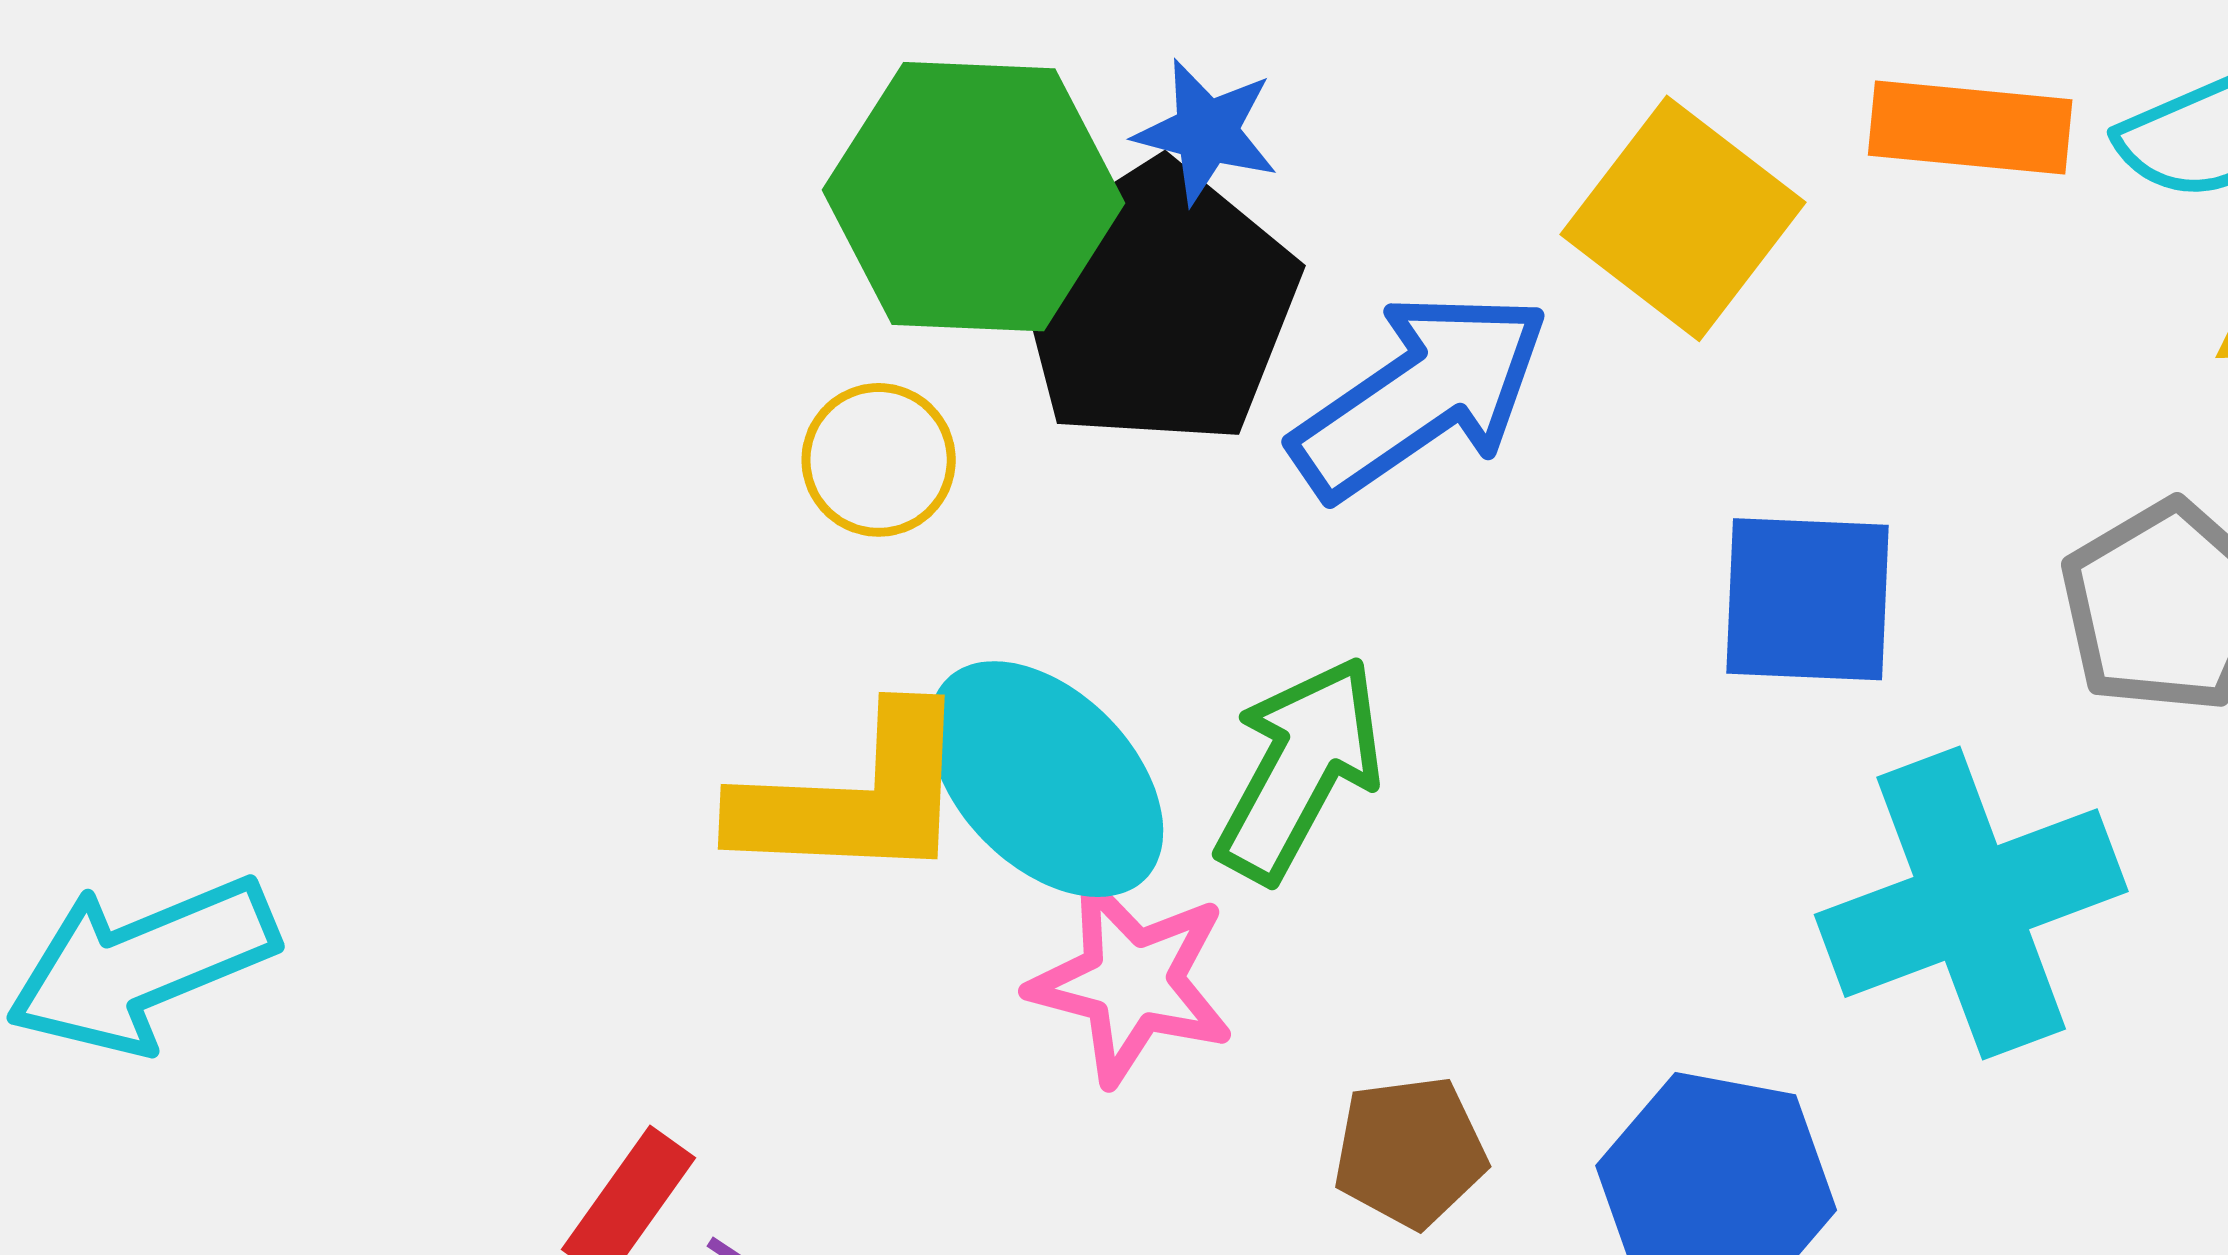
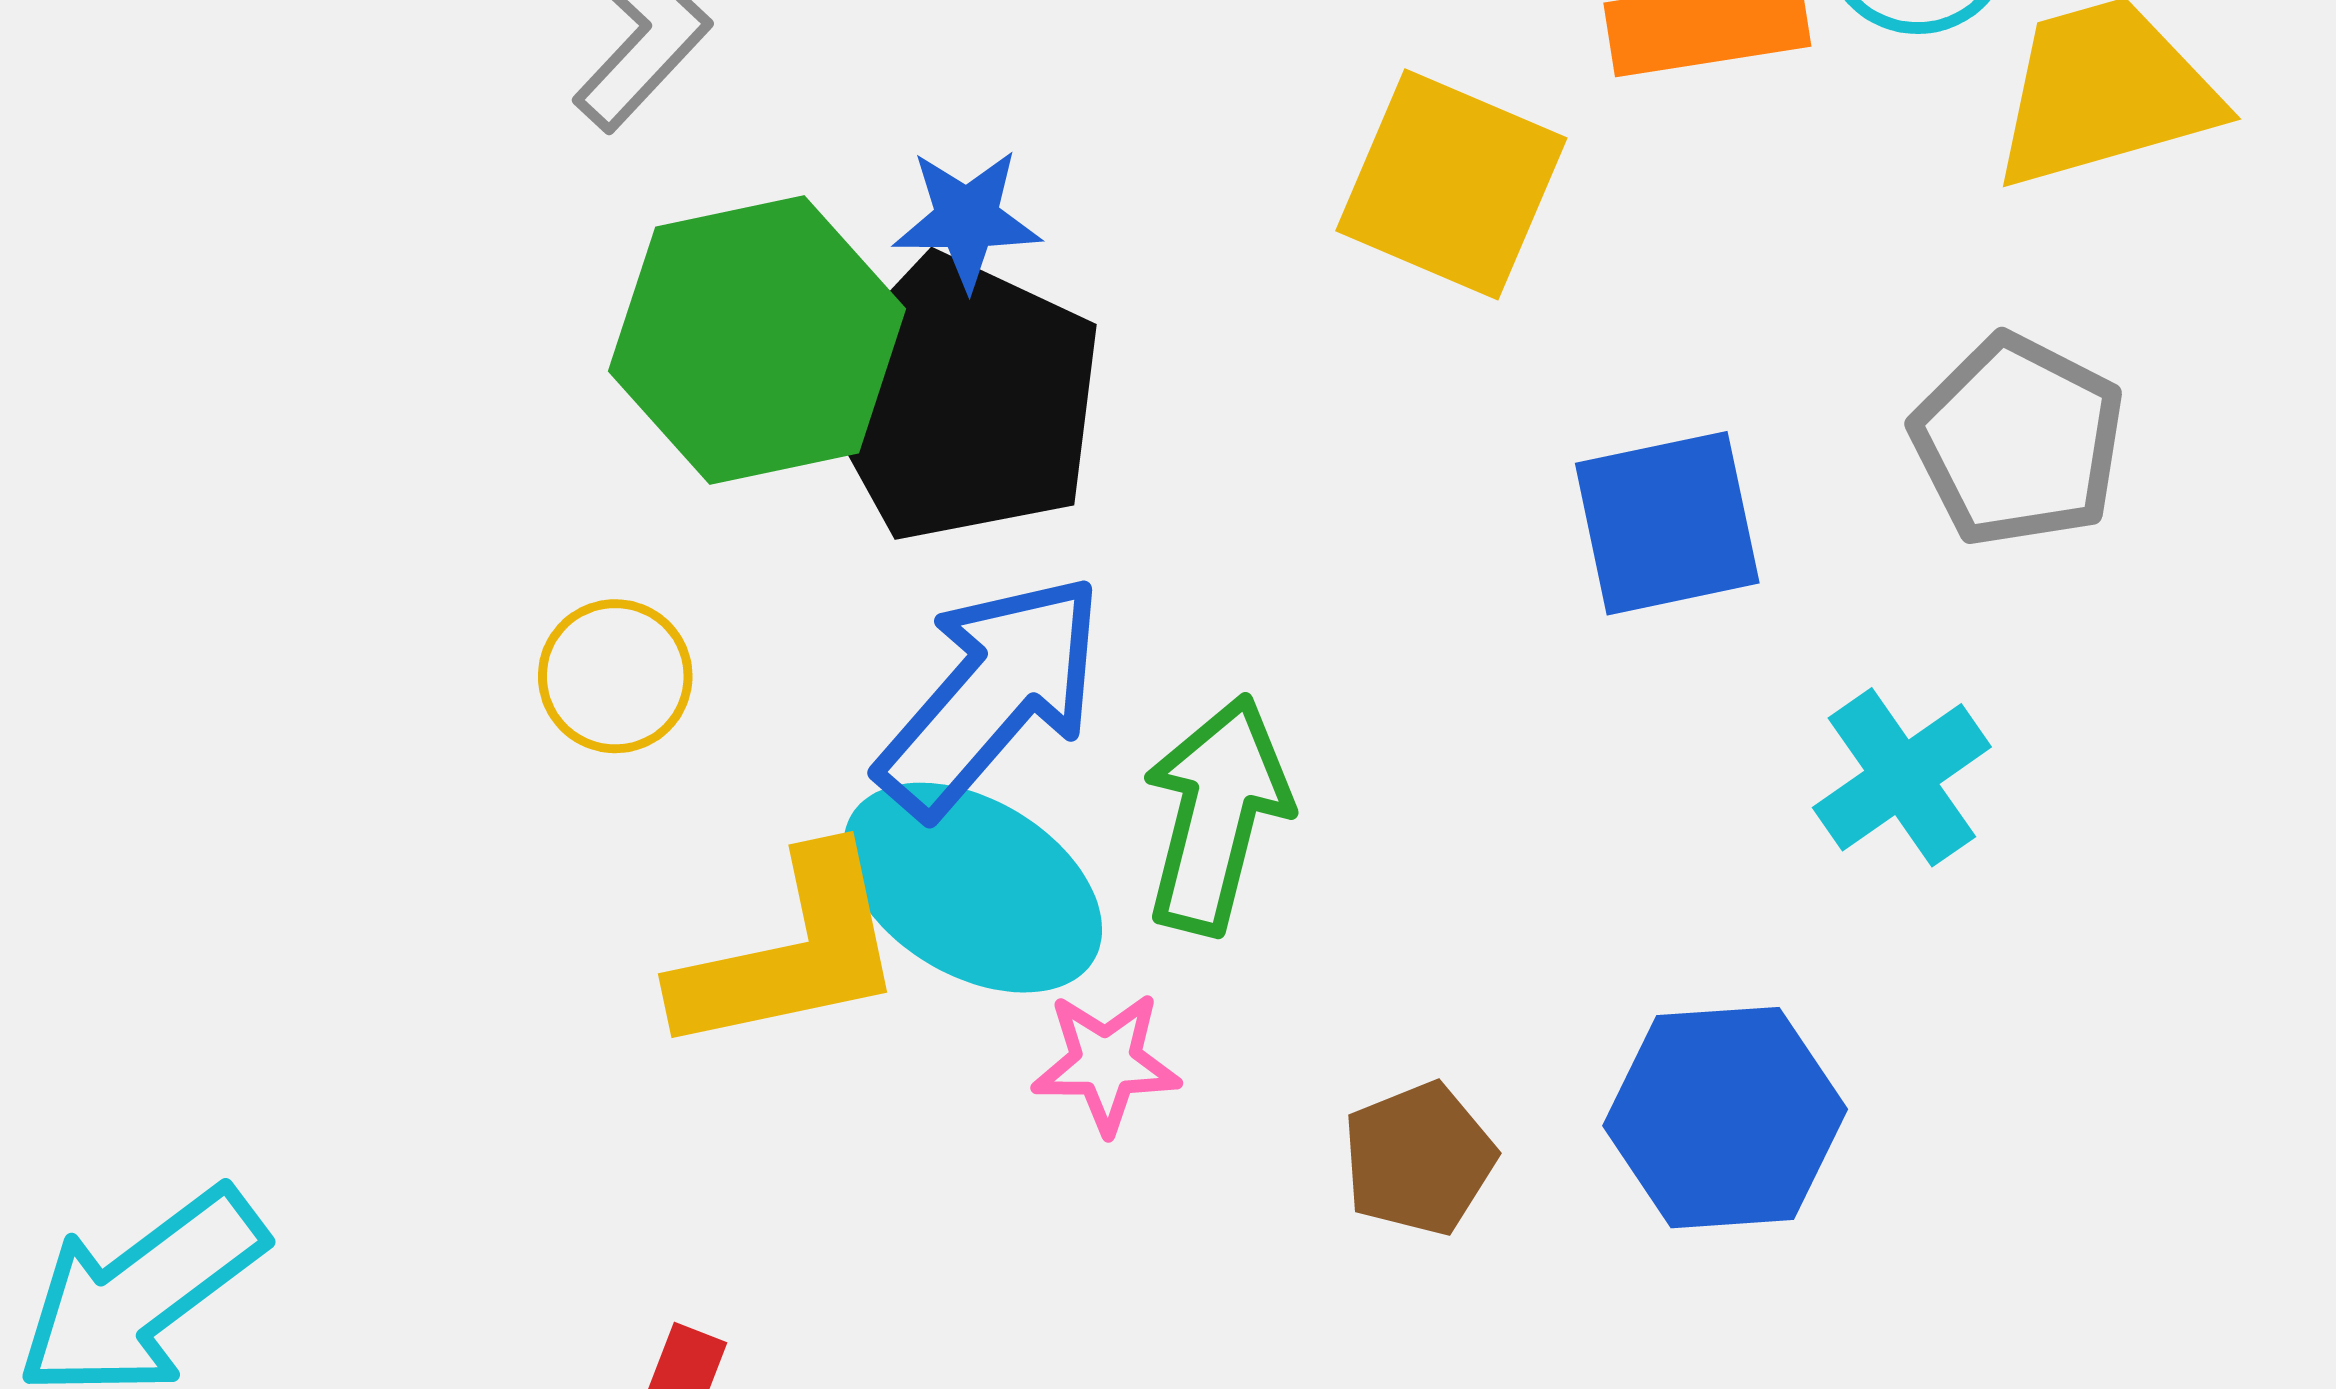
blue arrow: (1420, 395) -> (991, 695), moved
yellow circle: (879, 460) -> (615, 676), moved
cyan cross: (1971, 903) -> (1902, 777), size x0.6
pink star: (1131, 981) -> (1106, 1063), size x0.7

